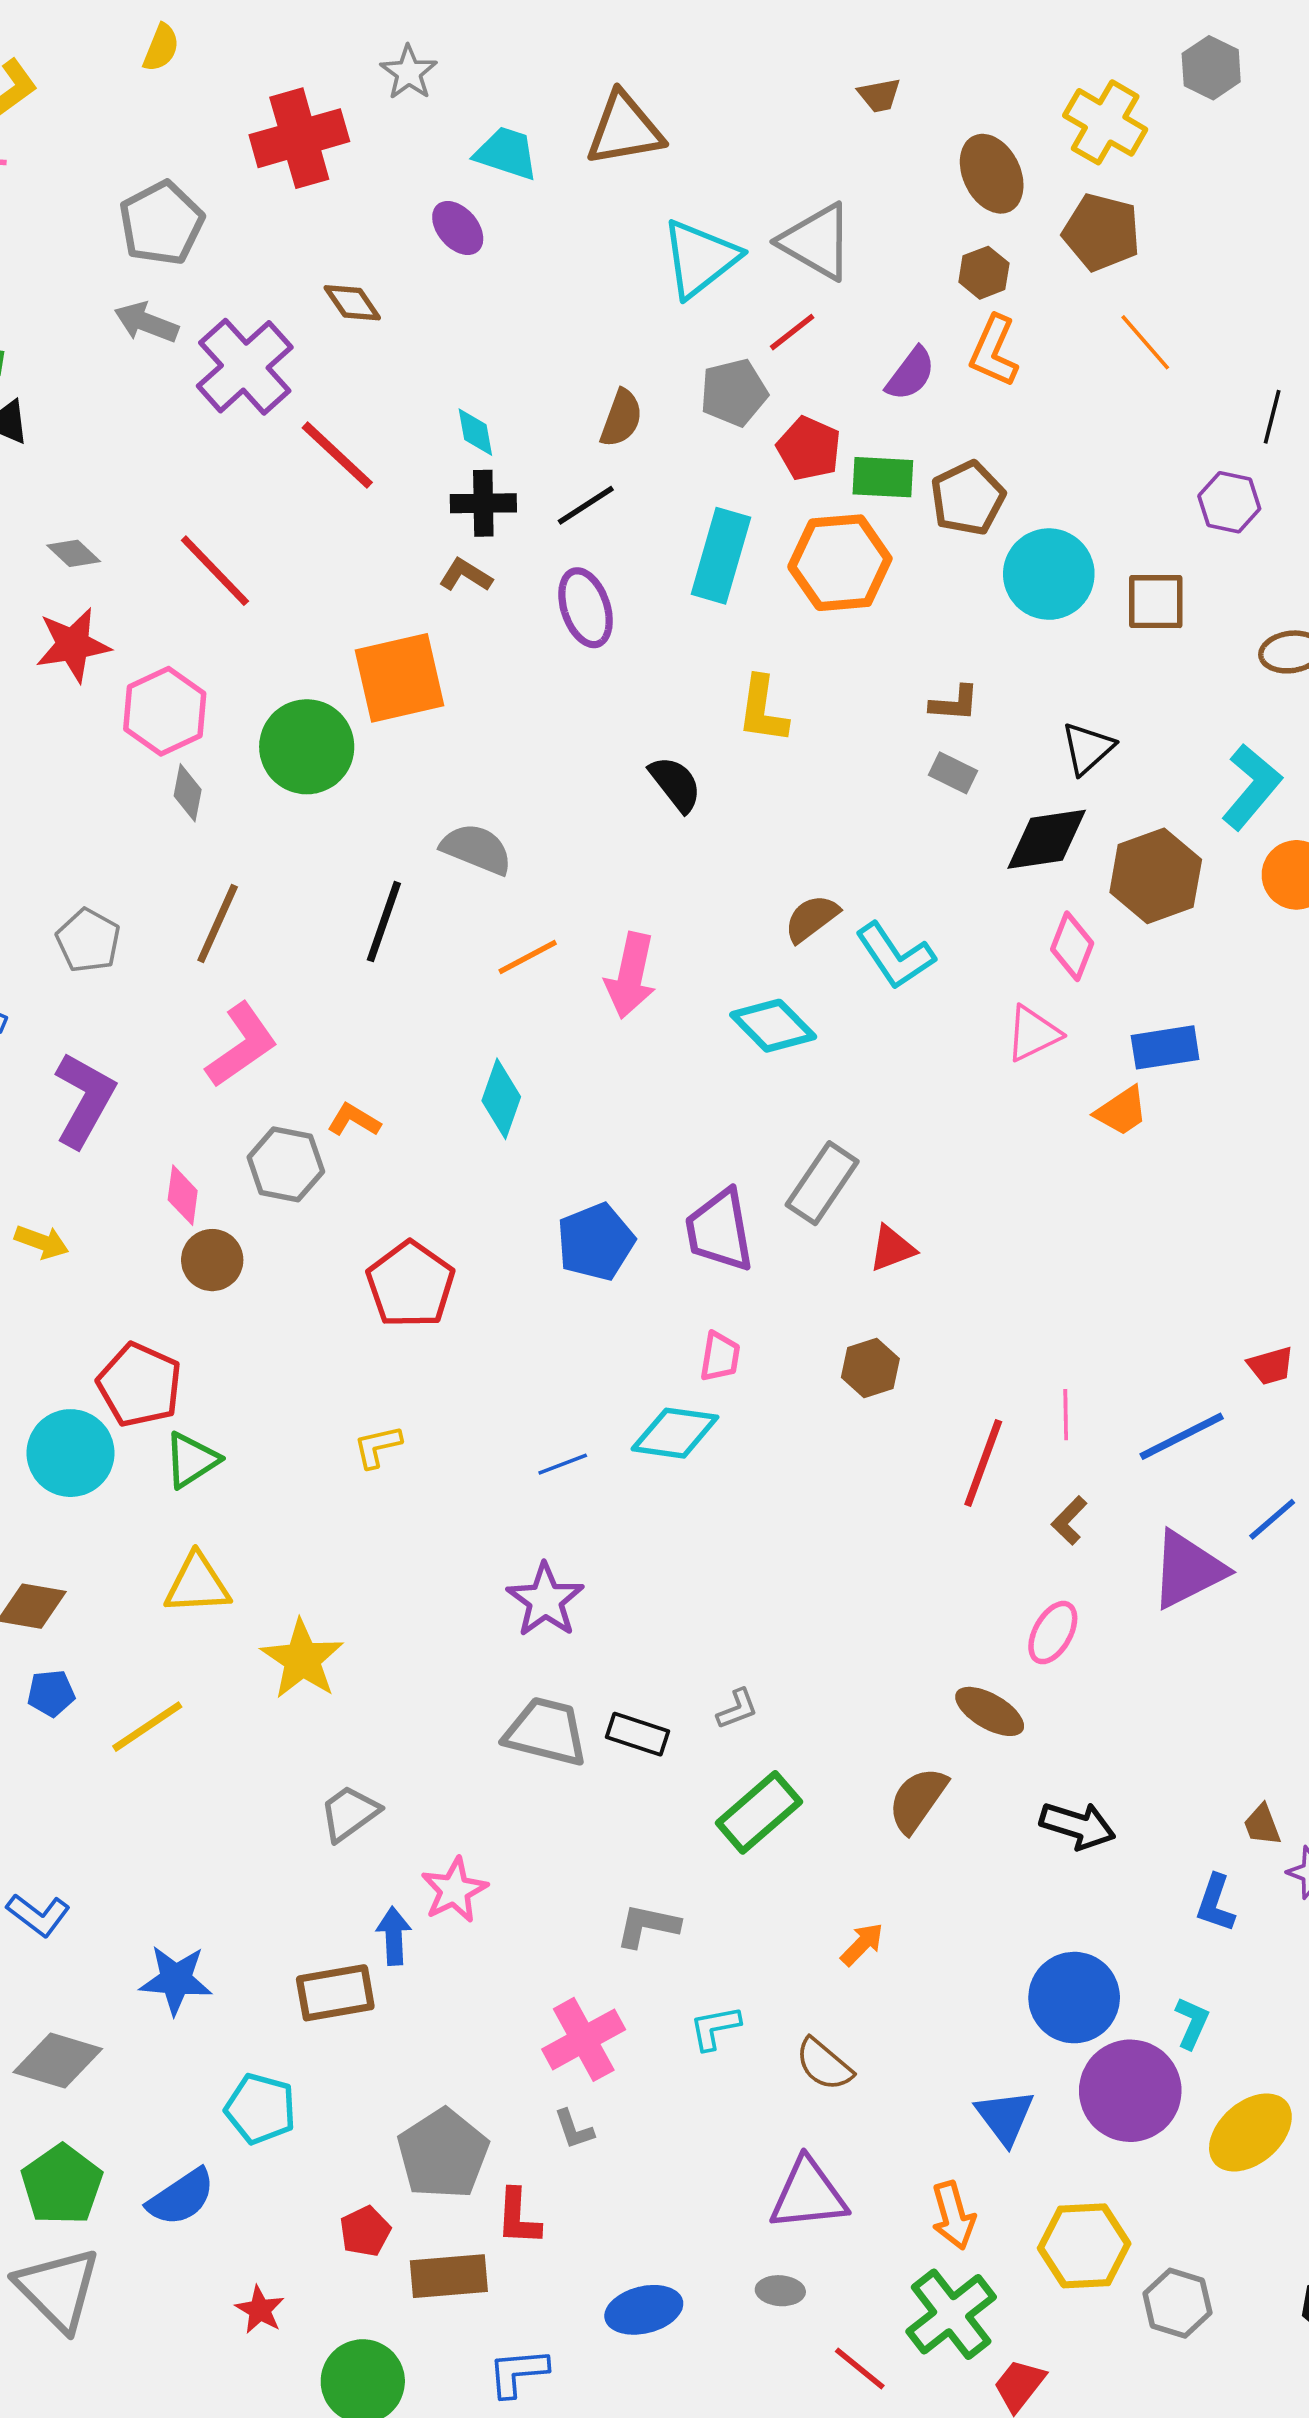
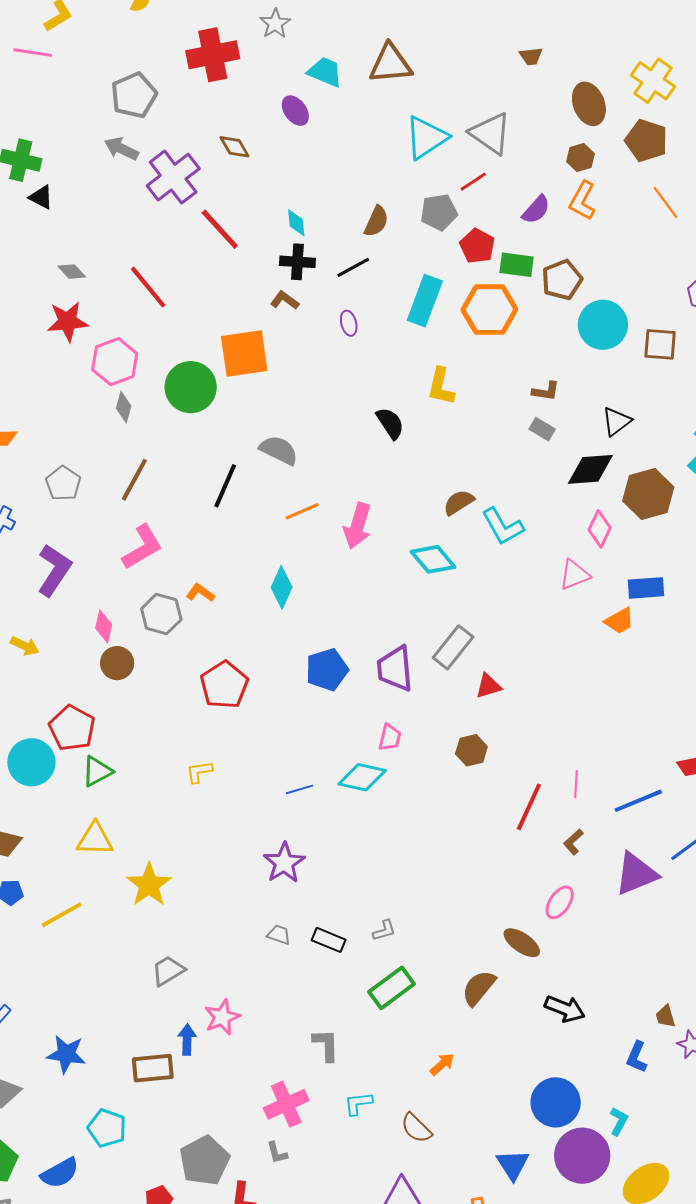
purple ellipse: (586, 608) -> (349, 323), size x0.6
gray trapezoid: (546, 1732) -> (279, 935), size x0.5
gray L-shape: (648, 1926) -> (326, 1045), turned 72

